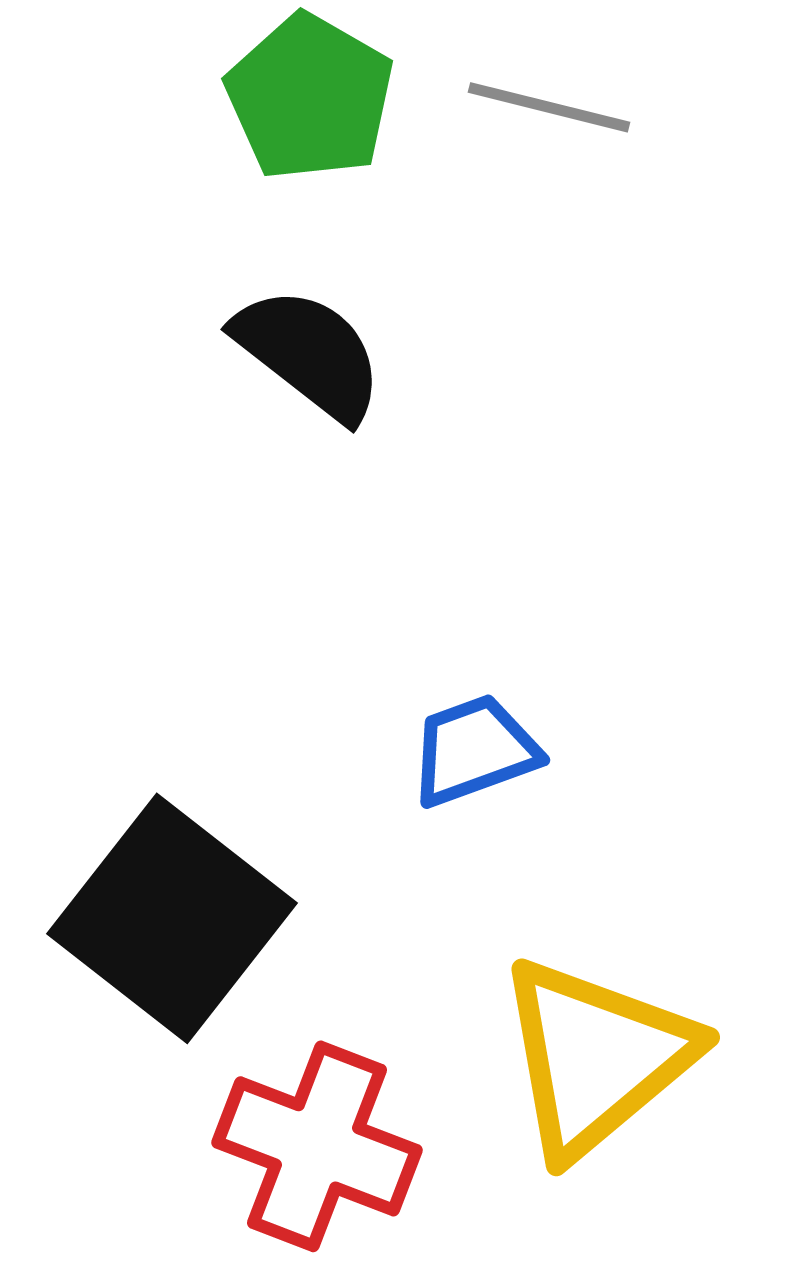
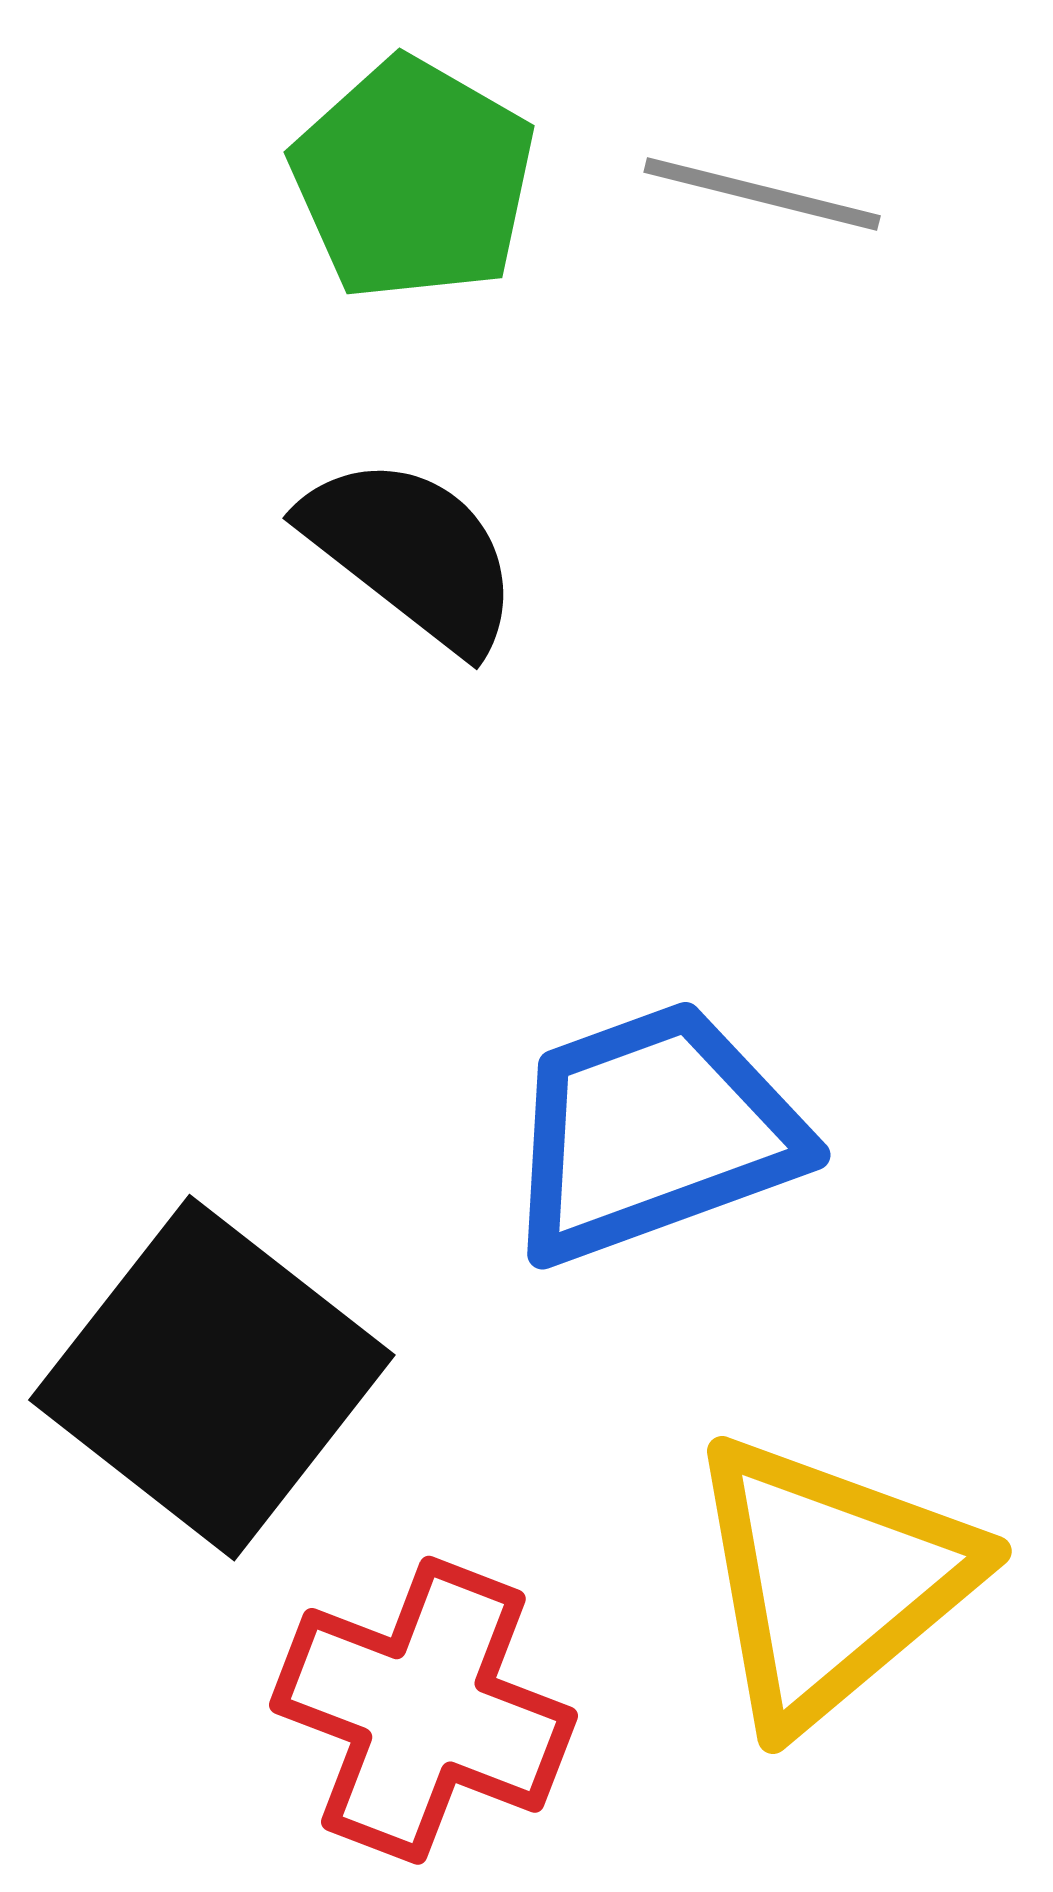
blue trapezoid: (474, 750) -> (653, 1132), size x1.6

